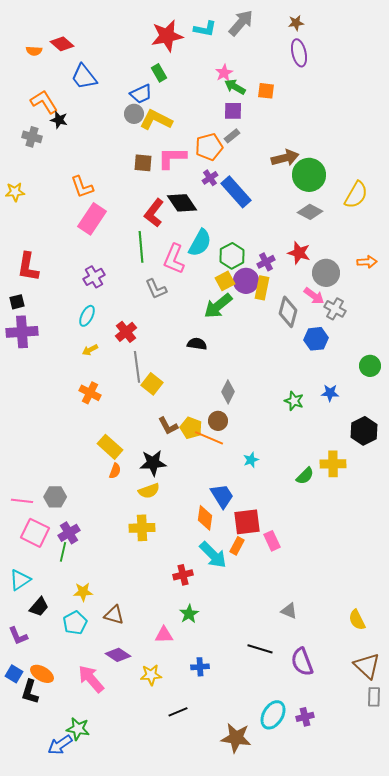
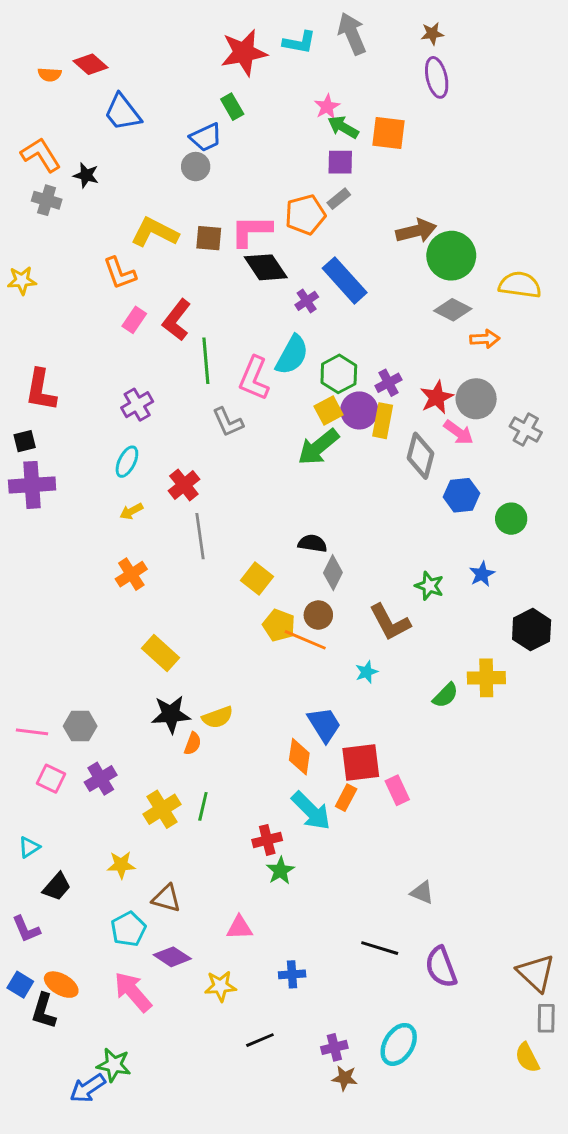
gray arrow: (241, 23) -> (352, 34), turned -64
orange square: (266, 91) -> (388, 133), size x1.4
orange L-shape: (44, 102) -> (41, 155), moved
yellow L-shape: (156, 120) -> (155, 232), moved
purple cross: (210, 178) -> (307, 301), moved
yellow semicircle: (356, 195) -> (520, 285), turned -112
black diamond: (182, 203) -> (266, 267), moved
red L-shape: (154, 213) -> (177, 320), moved
pink rectangle: (92, 219) -> (134, 320), size x0.6
red star: (299, 253) -> (437, 397), moved, turned 30
orange arrow: (367, 262) -> (485, 339), moved
gray cross: (335, 309) -> (526, 429), moved
black semicircle: (197, 344) -> (312, 543), moved
green circle: (370, 366) -> (511, 519), moved
yellow square: (152, 384) -> (257, 578), moved
orange cross: (90, 393) -> (131, 574), turned 30
blue star: (330, 393) -> (482, 574), turned -30
brown L-shape: (168, 426) -> (390, 622), moved, size x1.4
black star: (153, 463) -> (171, 714), moved
orange semicircle: (115, 471) -> (193, 744), moved
yellow cross: (142, 528) -> (162, 809), moved, turned -30
pink square: (35, 533) -> (51, 779), size x0.7
green line: (63, 552) -> (203, 806), moved
cyan triangle: (20, 580) -> (29, 847), size x0.7
green star: (189, 614) -> (280, 871), moved
yellow semicircle: (357, 620) -> (527, 1058), moved
cyan pentagon: (75, 623) -> (128, 929), moved
purple cross: (305, 717) -> (334, 1047), moved
brown star: (236, 738) -> (345, 1078), size x0.6

